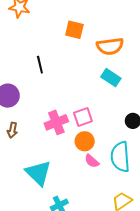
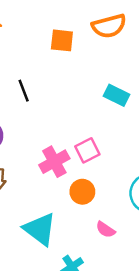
orange semicircle: (110, 46) -> (109, 26), moved
orange circle: (85, 141) -> (82, 192), moved
pink semicircle: (92, 161) -> (106, 230), moved

